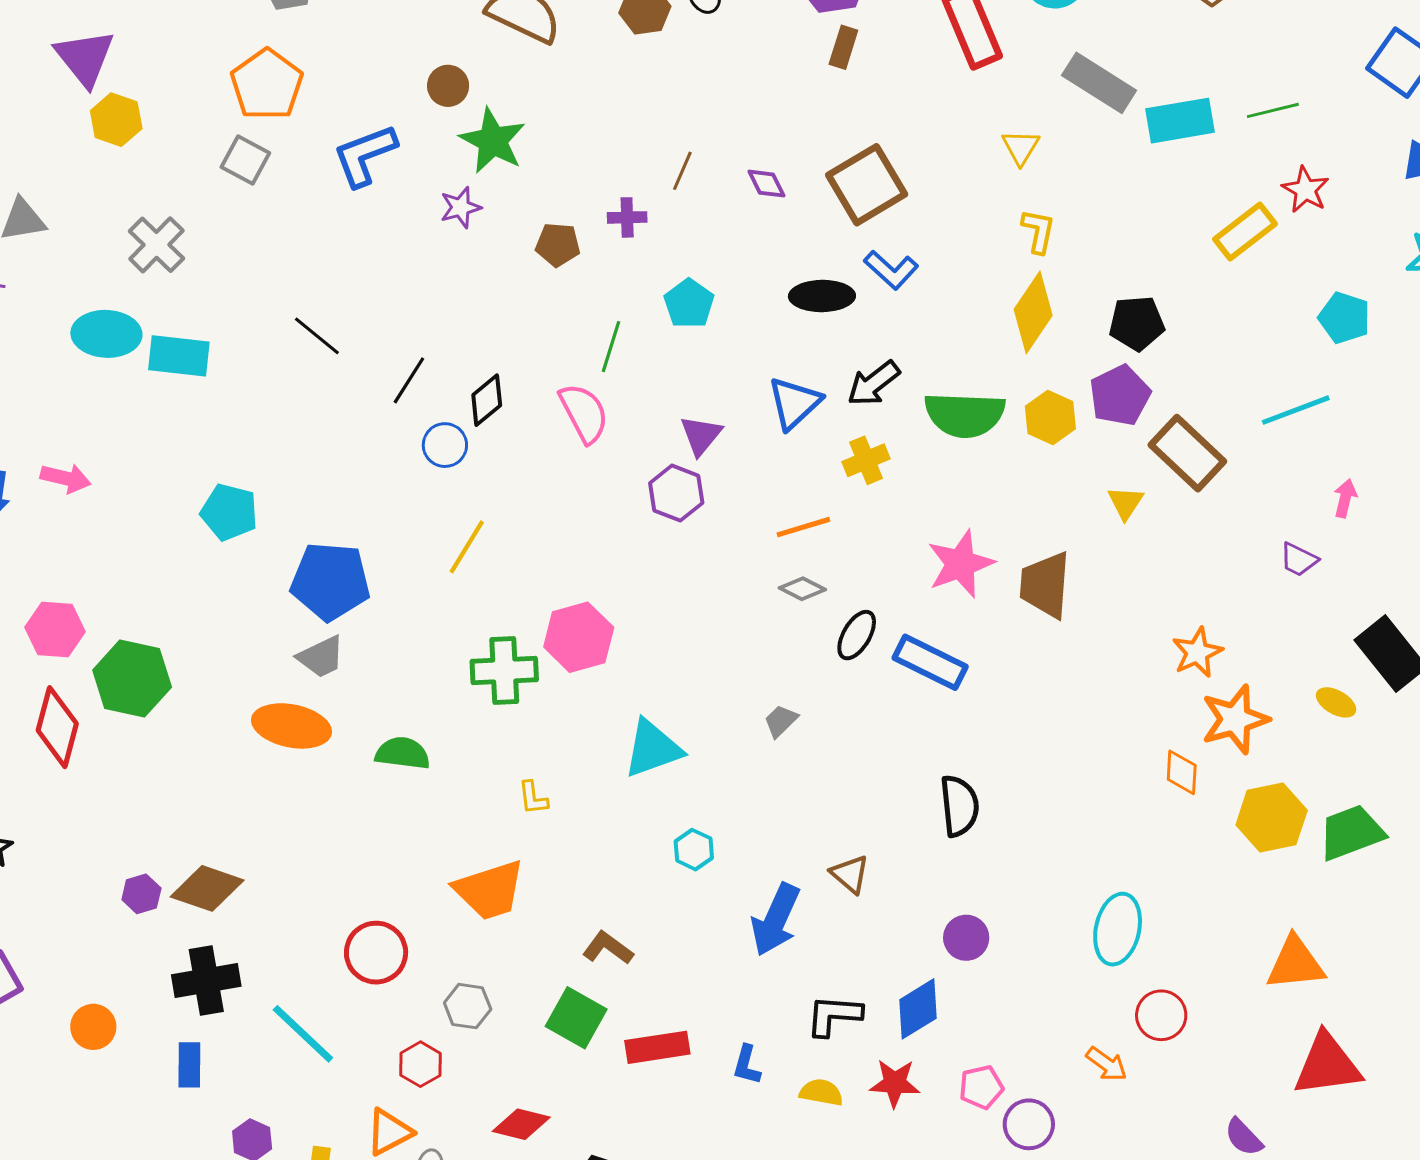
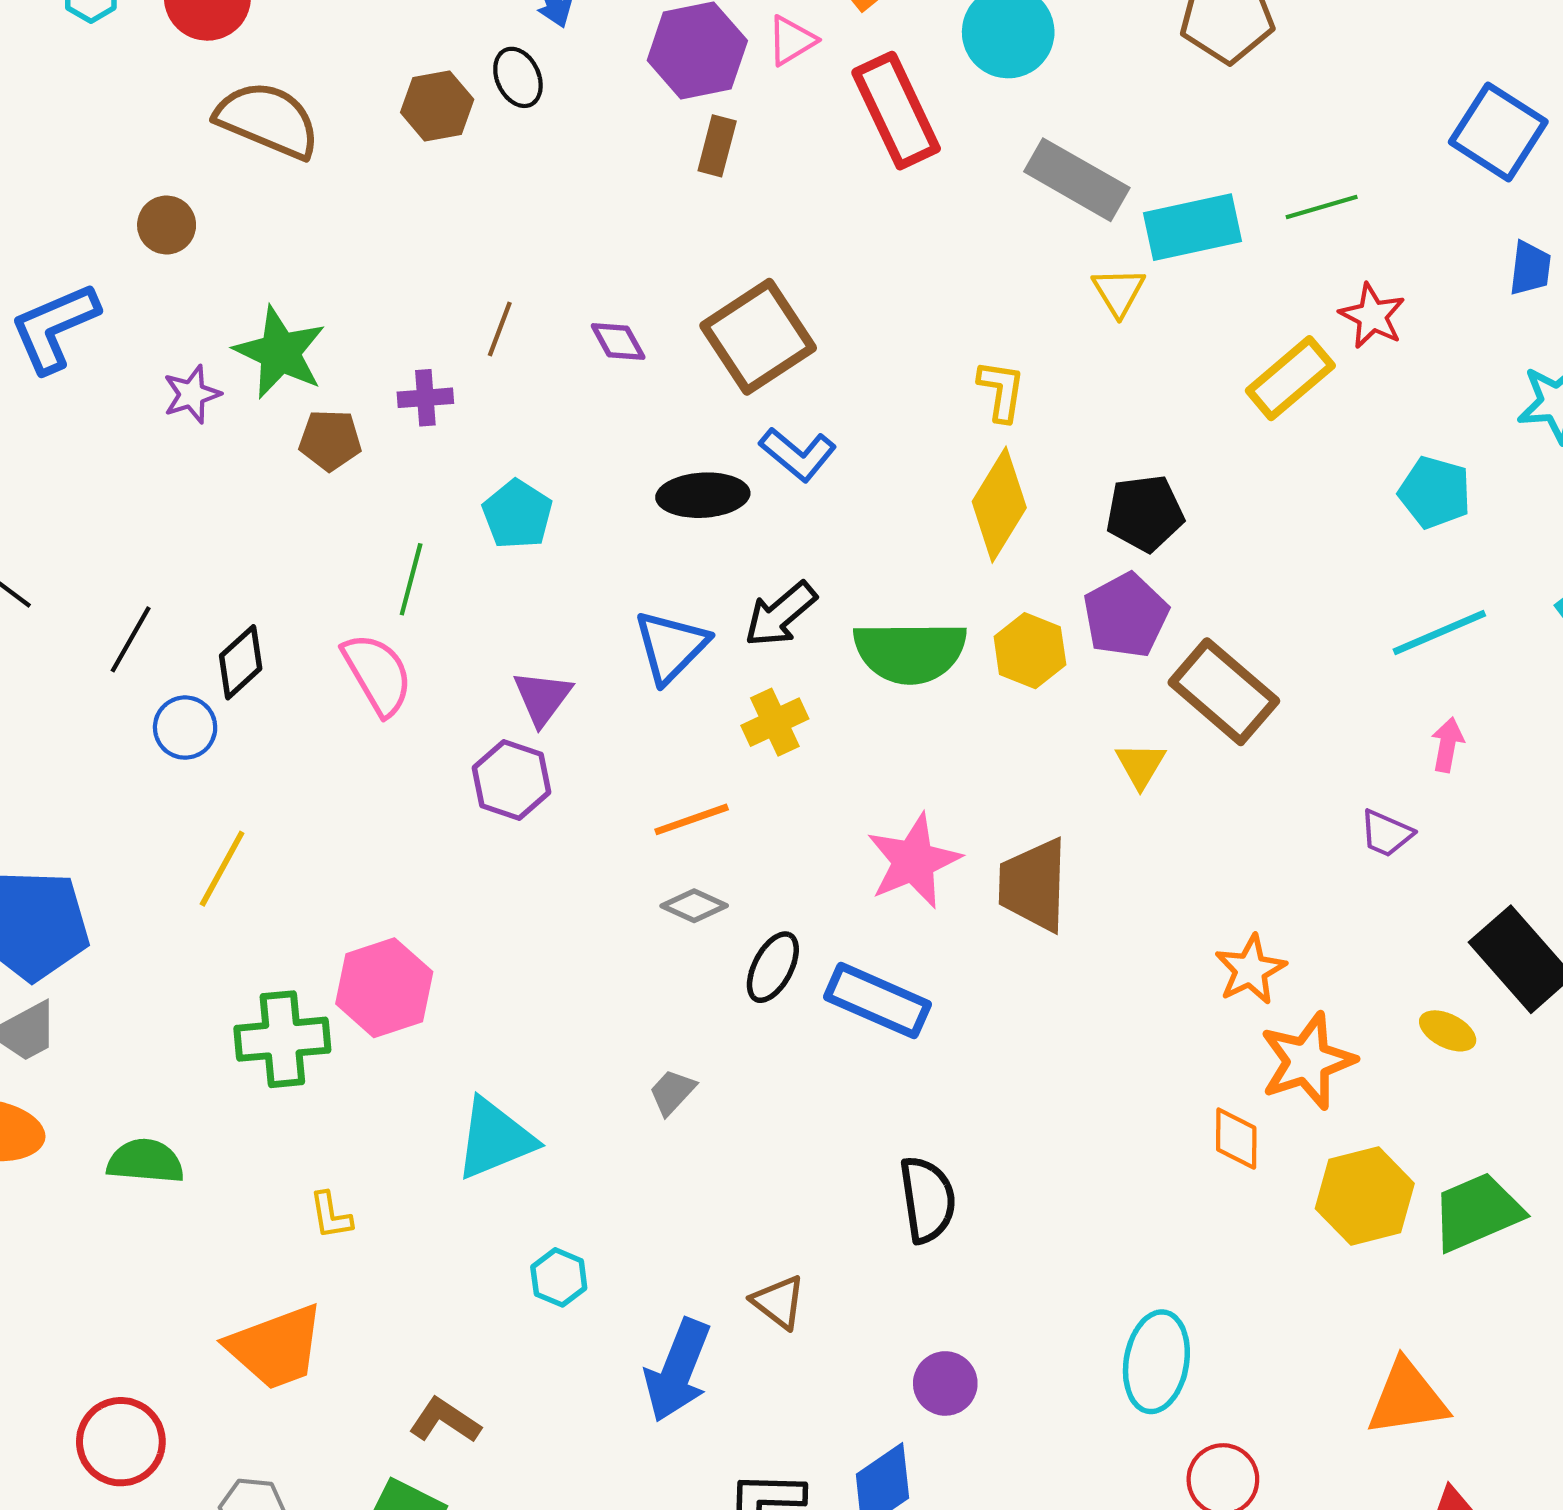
green star: (493, 141) -> (280, 352), moved
yellow triangle: (1021, 147) -> (1119, 292), moved
cyan line: (1296, 410) -> (1439, 632), moved

